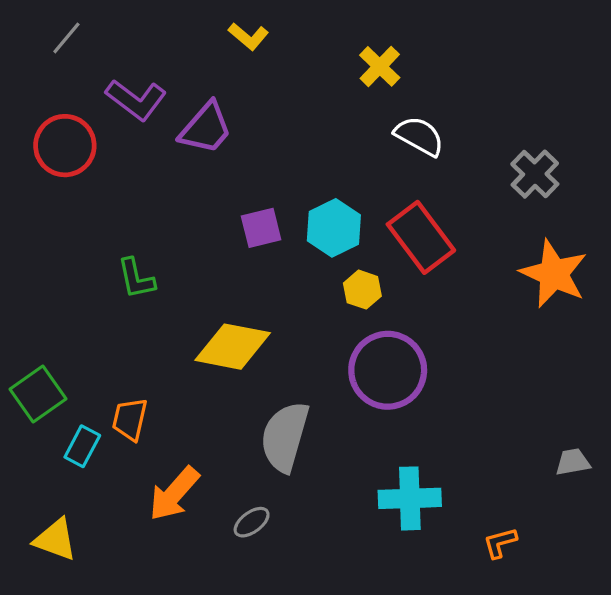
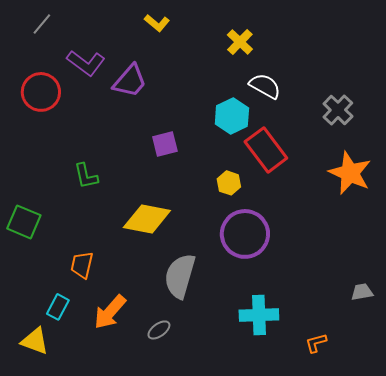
cyan hexagon: (334, 228) -> (232, 116), moved
green square: (38, 394) -> (24, 222), moved, turned -32
cyan rectangle: (82, 446) -> (58, 307), moved

